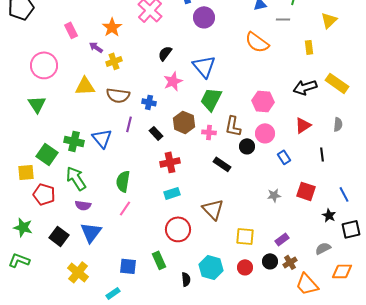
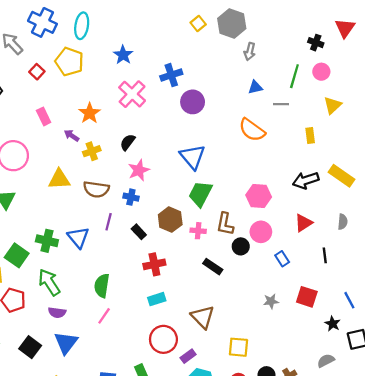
black semicircle: (165, 53) -> (128, 142), moved
pink star: (173, 81) -> (139, 170), moved
purple rectangle: (282, 239) -> (188, 356), moved

